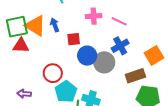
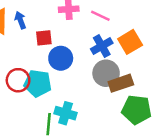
orange square: (154, 55) -> (130, 42), moved
gray circle: (104, 62) -> (106, 73), moved
cyan pentagon: (66, 92) -> (38, 83), moved, turned -30

